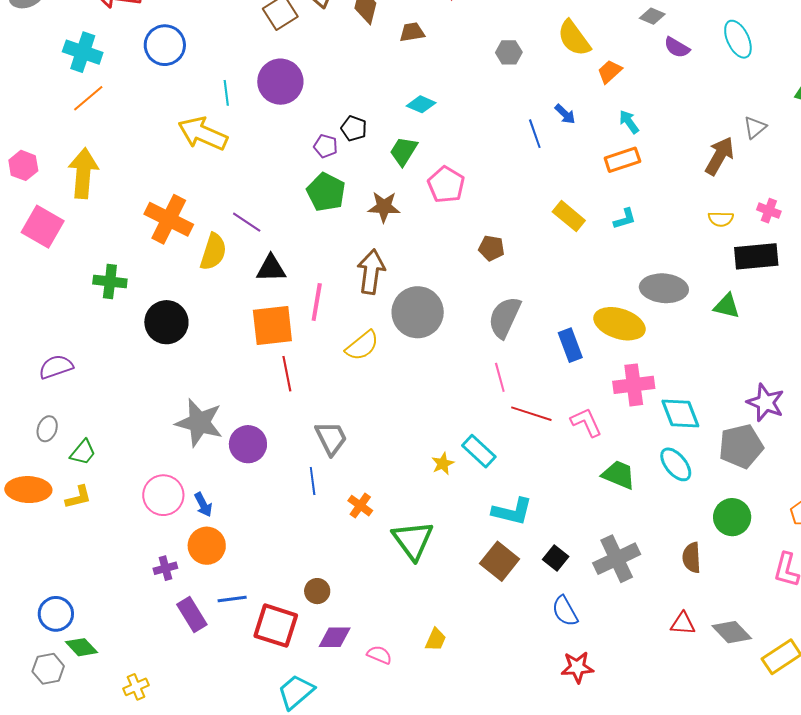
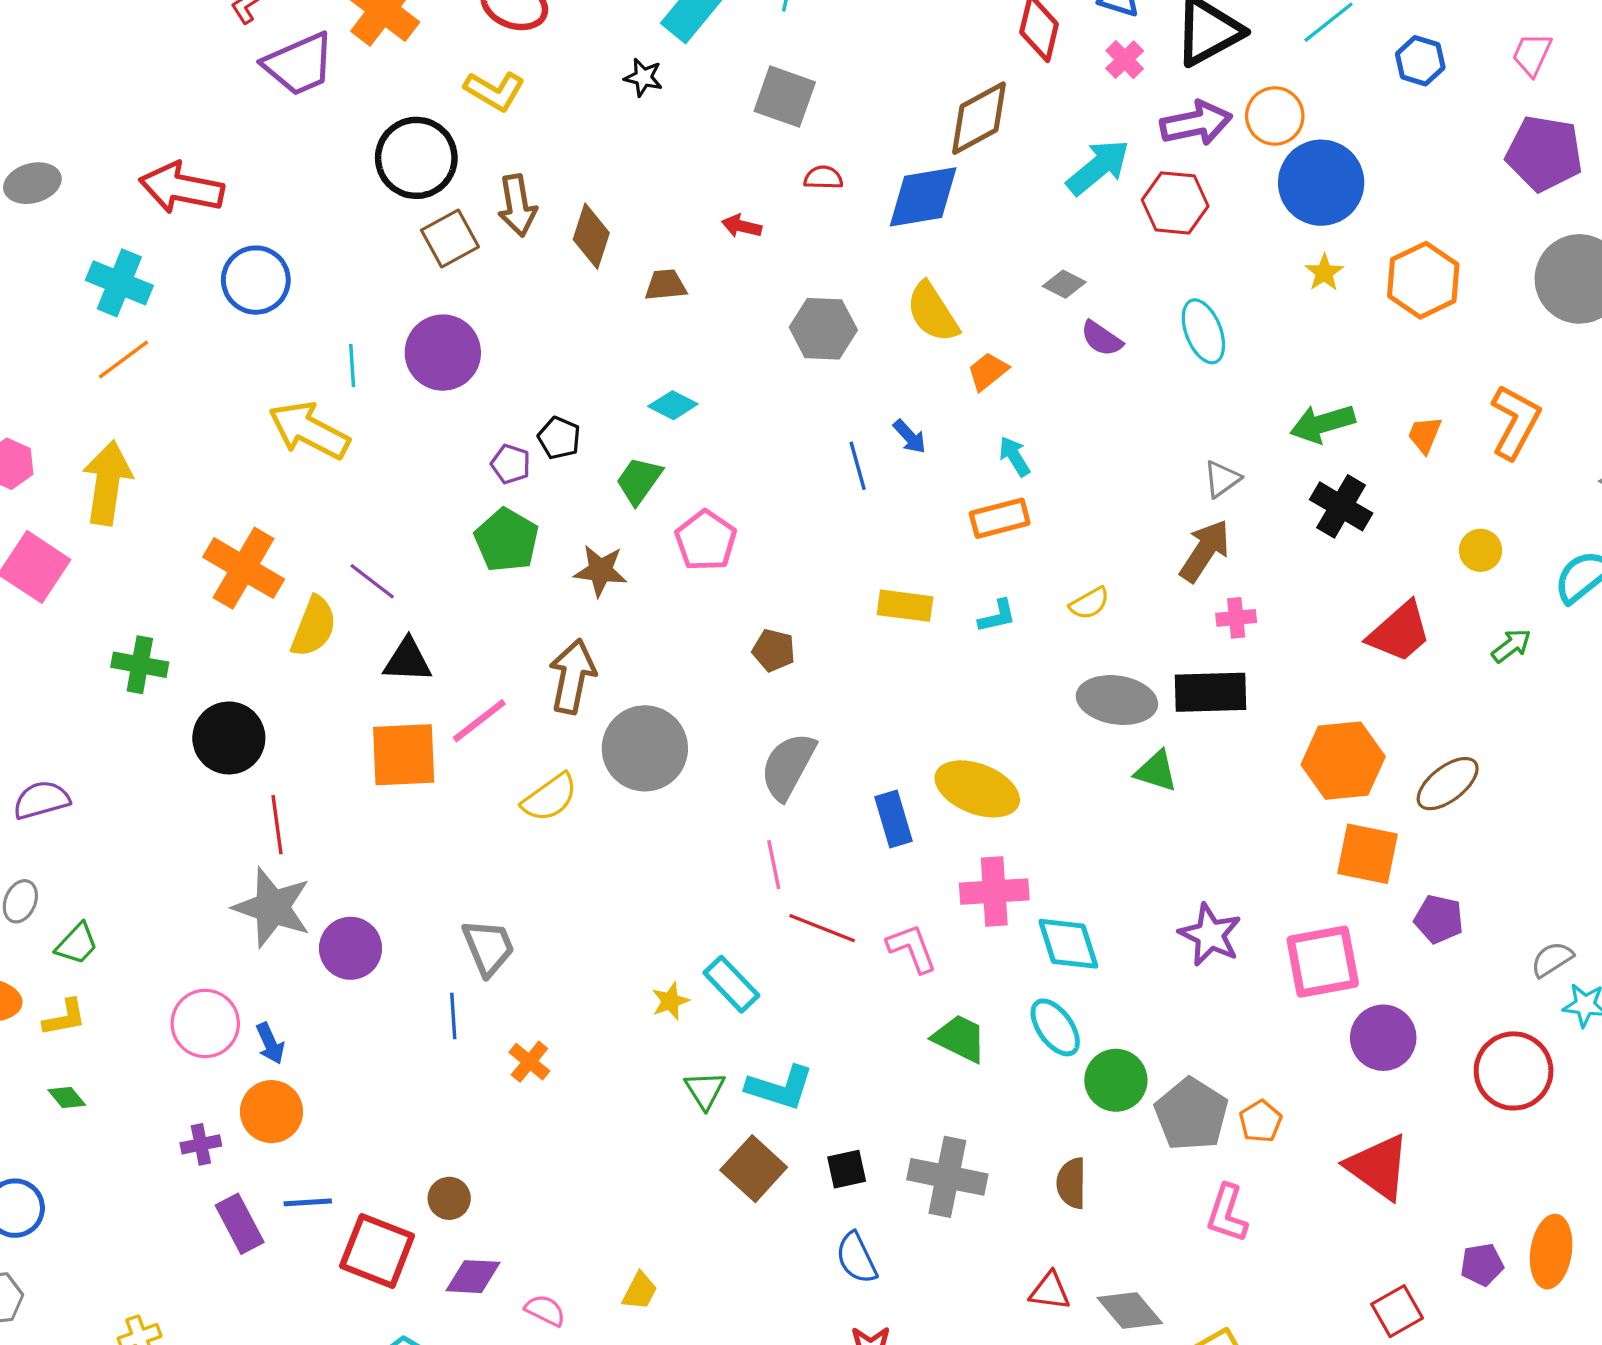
gray hexagon: (509, 52) -> (823, 329), size x1.5
brown arrow: (720, 156) -> (1205, 551), moved
pink cross: (769, 211) -> (1236, 618), turned -30
yellow rectangle: (569, 216) -> (905, 606), turned -36
yellow semicircle: (721, 219) -> (1089, 603), moved, turned -35
gray ellipse: (664, 288) -> (1117, 700), moved
pink line: (317, 302) -> (479, 721), turned 39
red line: (287, 374) -> (277, 825), moved
gray pentagon: (741, 446) -> (1191, 1114), moved, turned -30
green circle: (732, 517) -> (1116, 1080), moved
green triangle: (413, 540) -> (705, 1090), moved, size x0.6
black square: (556, 558) -> (847, 1169), turned 35
gray cross: (617, 559) -> (947, 1177), turned 33
green diamond: (81, 647) -> (67, 1097), moved, size x0.7

